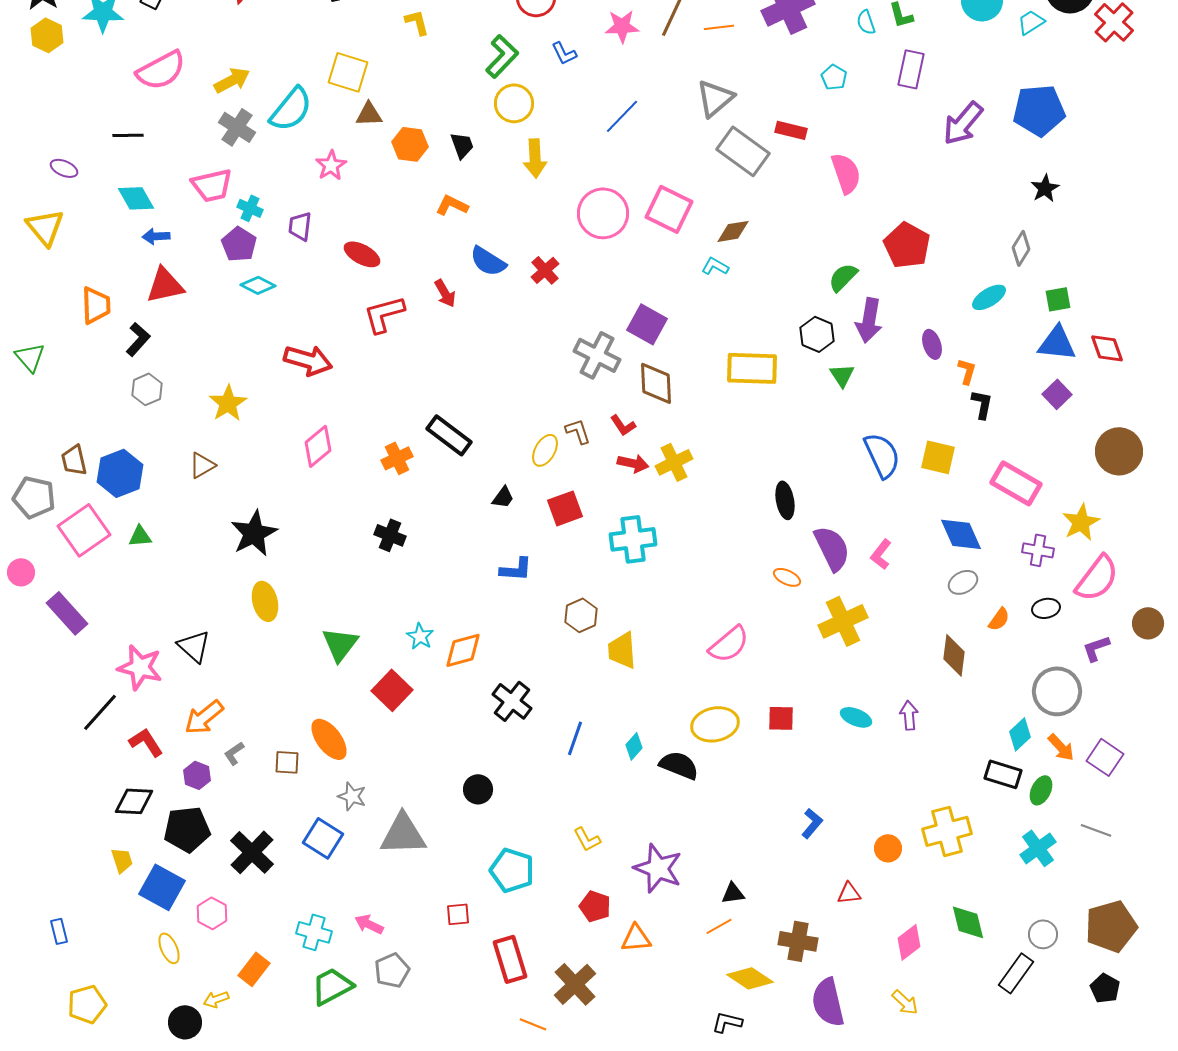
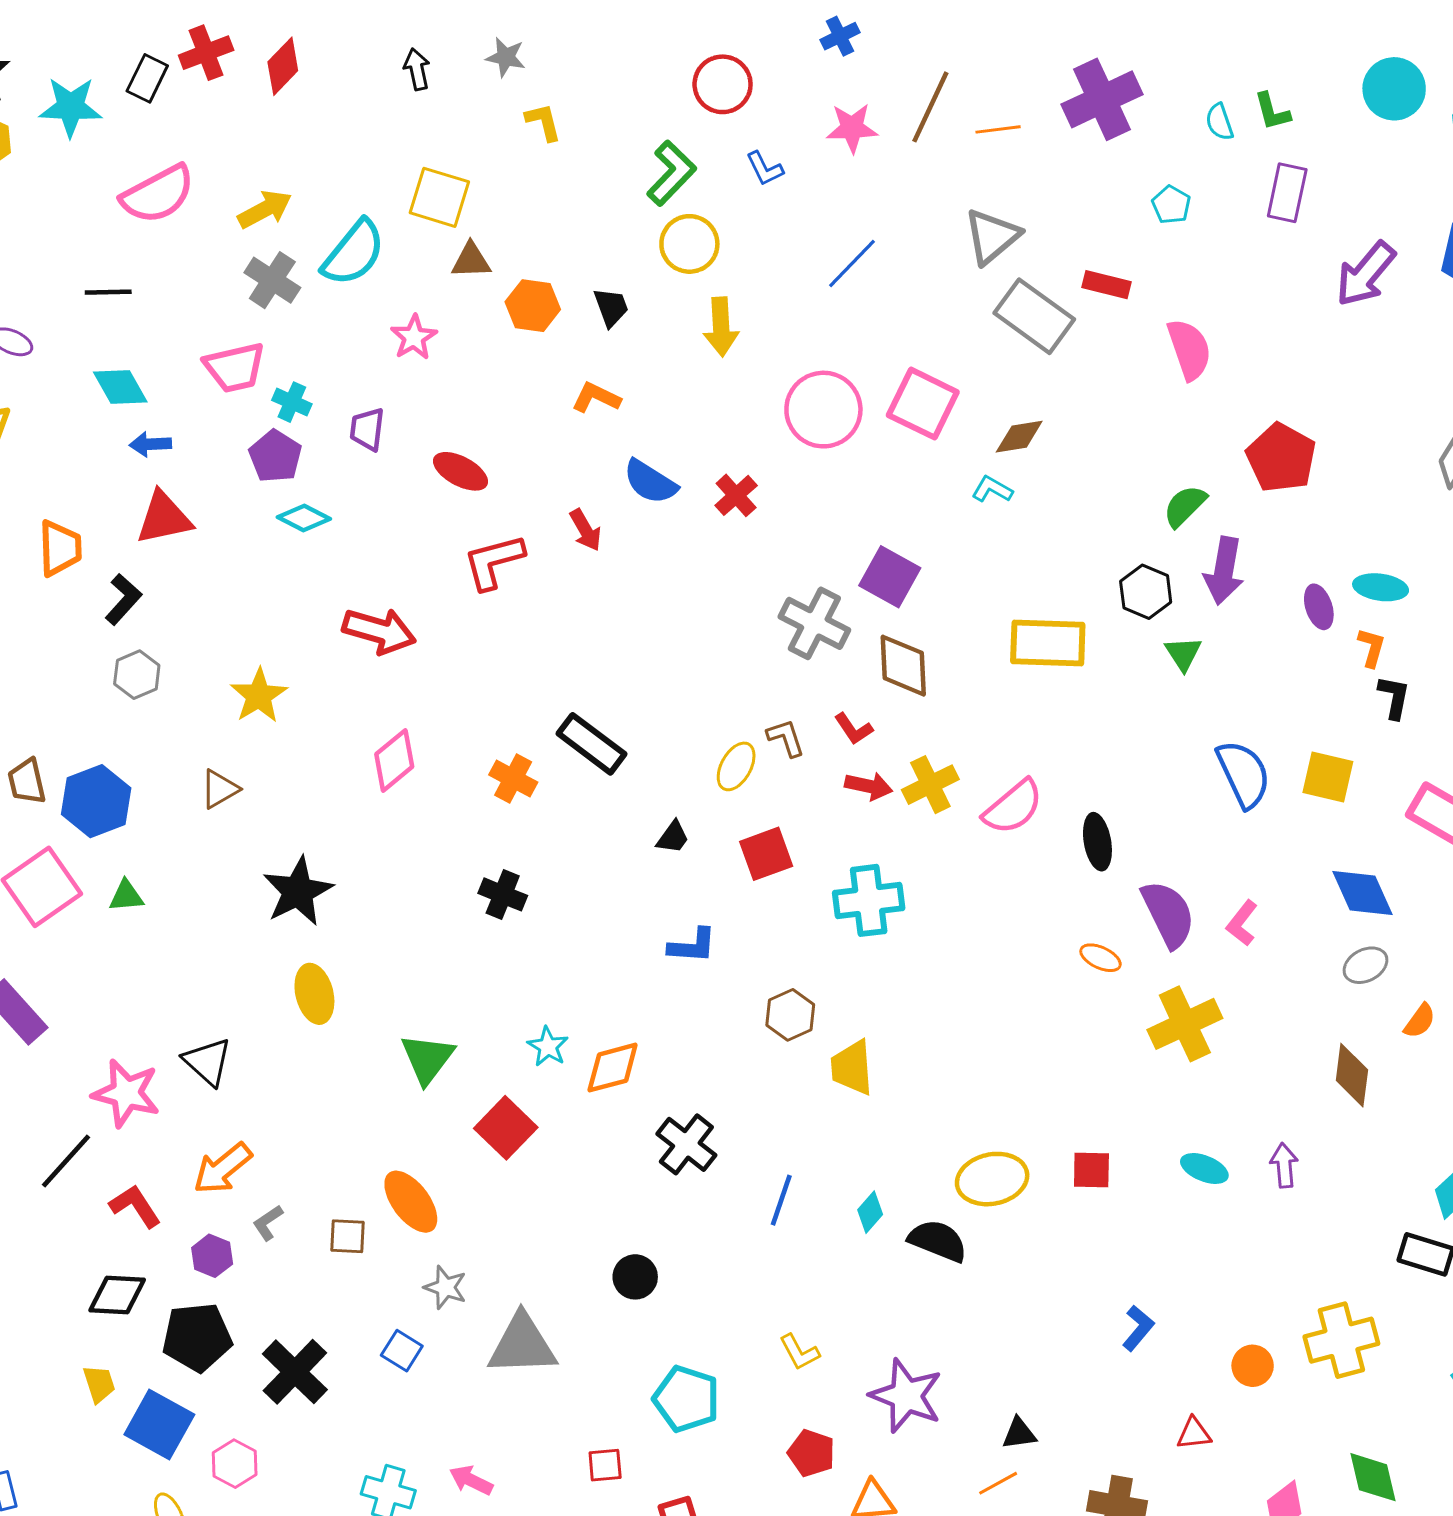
cyan ellipse: (989, 297) -> (1381, 587), moved, turned 40
orange cross: (397, 458) -> (513, 778), turned -36
pink semicircle: (729, 644) -> (1013, 807), moved
blue square: (323, 838) -> (402, 1351), size x0.7

